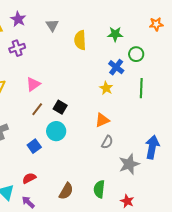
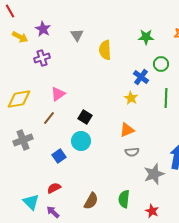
green star: (115, 34) -> (146, 37), moved
brown line: (37, 109) -> (49, 118), moved
gray semicircle: (107, 142) -> (132, 152), turned 56

